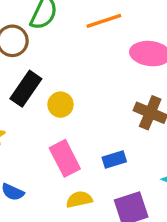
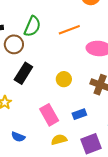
yellow circle: (61, 105) -> (64, 79), moved

